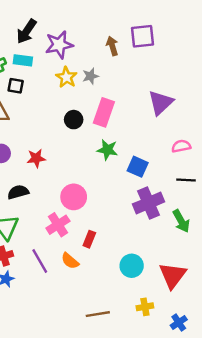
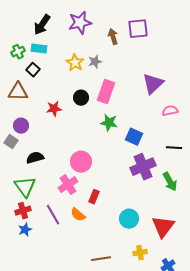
purple star: (59, 45) -> (80, 23), moved
black square: (16, 86) -> (33, 70), turned 32
pink semicircle: (181, 146) -> (170, 111), moved
red star: (36, 158) -> (54, 109), moved

